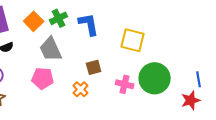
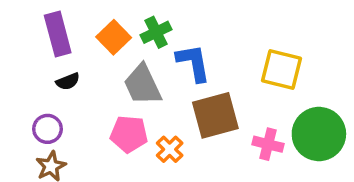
blue L-shape: (89, 24) -> (193, 63), moved
brown square: (94, 67) -> (215, 115), size x1.8
orange cross: (81, 89) -> (170, 149), moved

